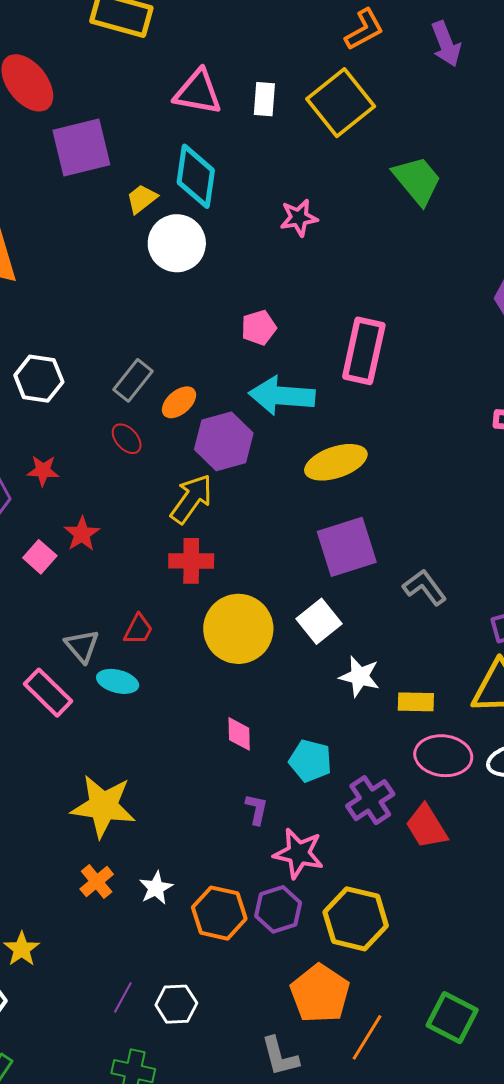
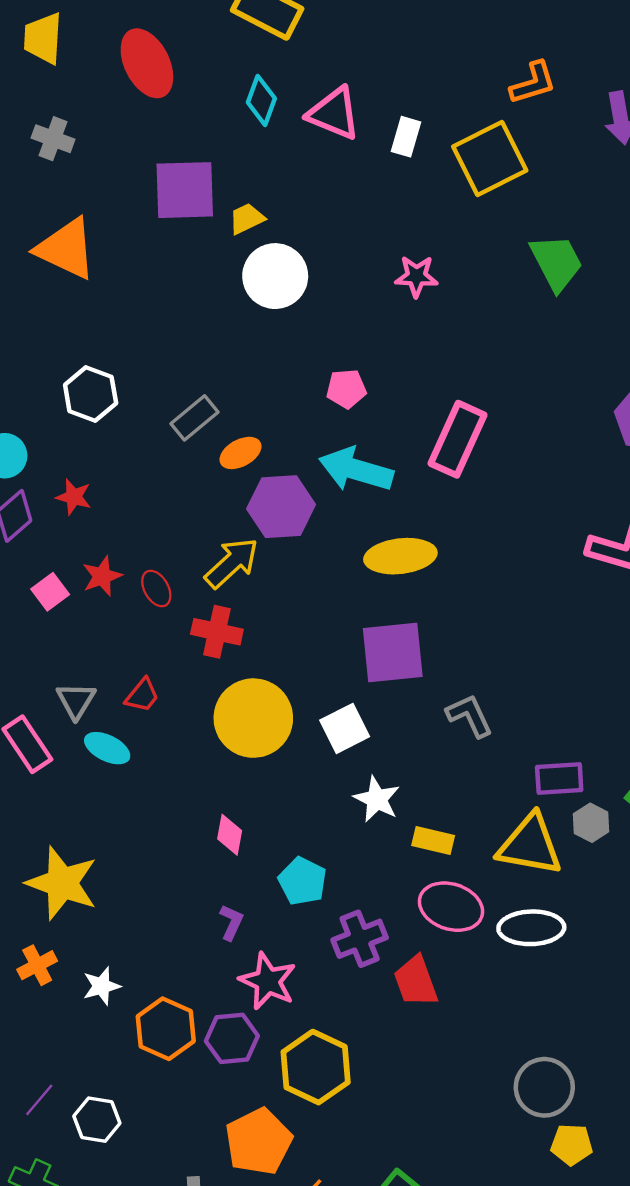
purple square: (81, 147) -> (185, 190), moved
cyan diamond: (196, 176) -> (261, 100), moved, size x0.7
red ellipse: (127, 439) -> (156, 588), moved

